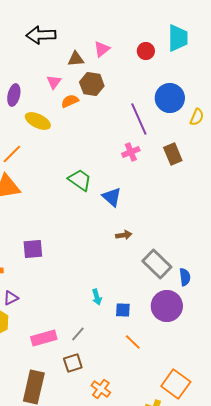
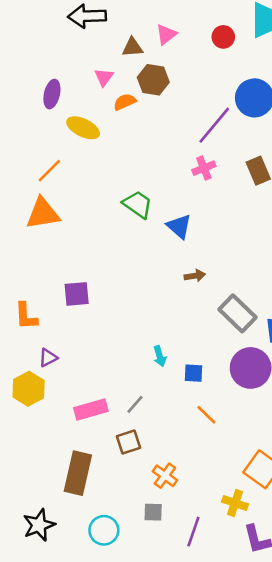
purple line: (139, 119) -> (214, 125), turned 64

